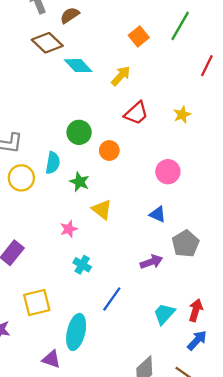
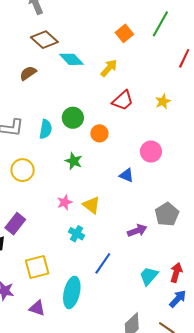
brown semicircle: (70, 15) -> (28, 73), moved
cyan semicircle: (53, 163) -> (46, 129), moved
yellow circle: (21, 178) -> (23, 170), moved
yellow triangle: (102, 209) -> (91, 205), moved
blue triangle: (158, 214) -> (127, 175), moved
purple triangle: (51, 359) -> (37, 308), moved

